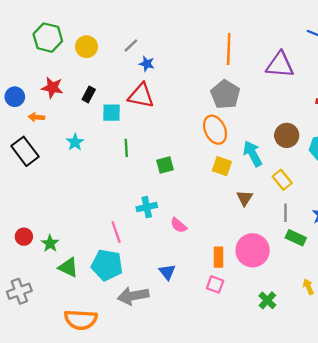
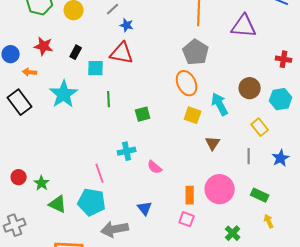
cyan star: (75, 142) -> (64, 94), size x1.8
yellow rectangle: (282, 180) -> (260, 127), moved
green rectangle: (296, 238) -> (260, 195), moved

